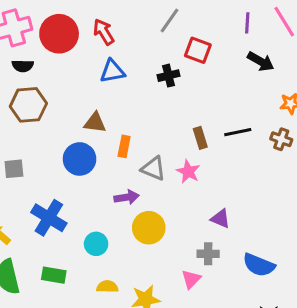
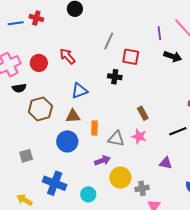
red circle: (59, 34) -> (39, 63), size x0.7
blue triangle: (112, 71) -> (79, 91), moved
black cross: (168, 76) -> (115, 77), turned 32
brown hexagon: (28, 105) -> (40, 109), moved
black line: (238, 132) -> (178, 131), moved
gray cross: (208, 254) -> (142, 188), moved

